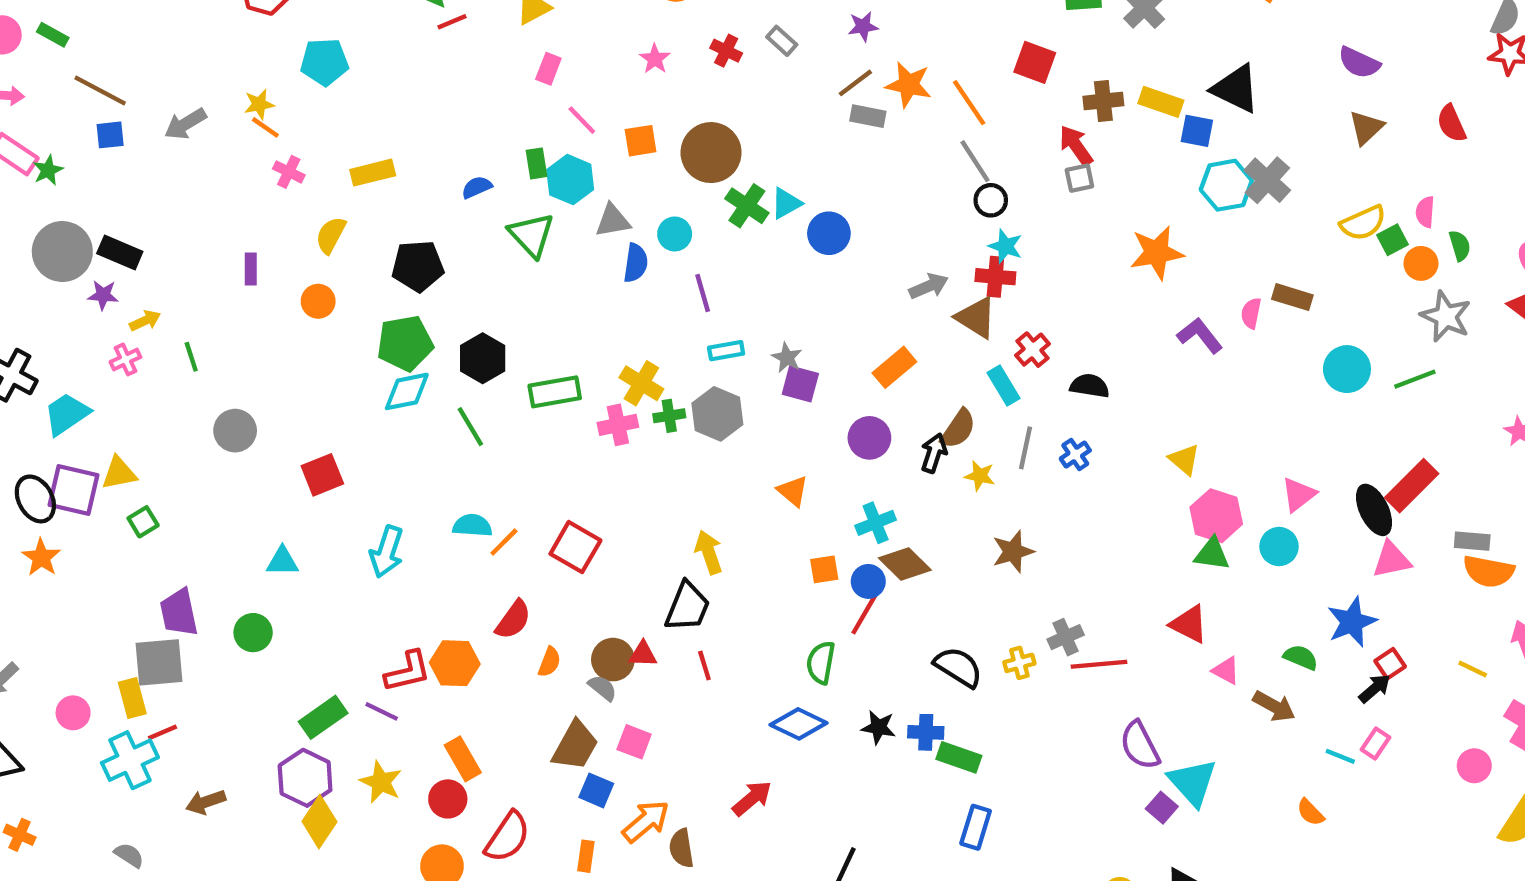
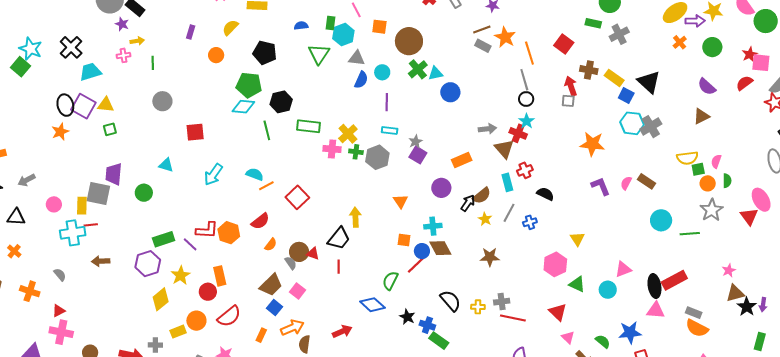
red semicircle: (1451, 123) -> (744, 83), moved, turned 60
pink hexagon: (1216, 516) -> (555, 264), moved
yellow diamond: (319, 822) -> (161, 299), moved

